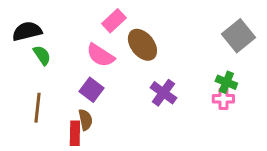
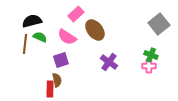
black semicircle: (27, 31) -> (32, 21), moved
green semicircle: (42, 55) -> (40, 37), moved, turned -32
purple square: (91, 90) -> (61, 60), turned 35
brown line: (37, 108) -> (25, 44), moved

